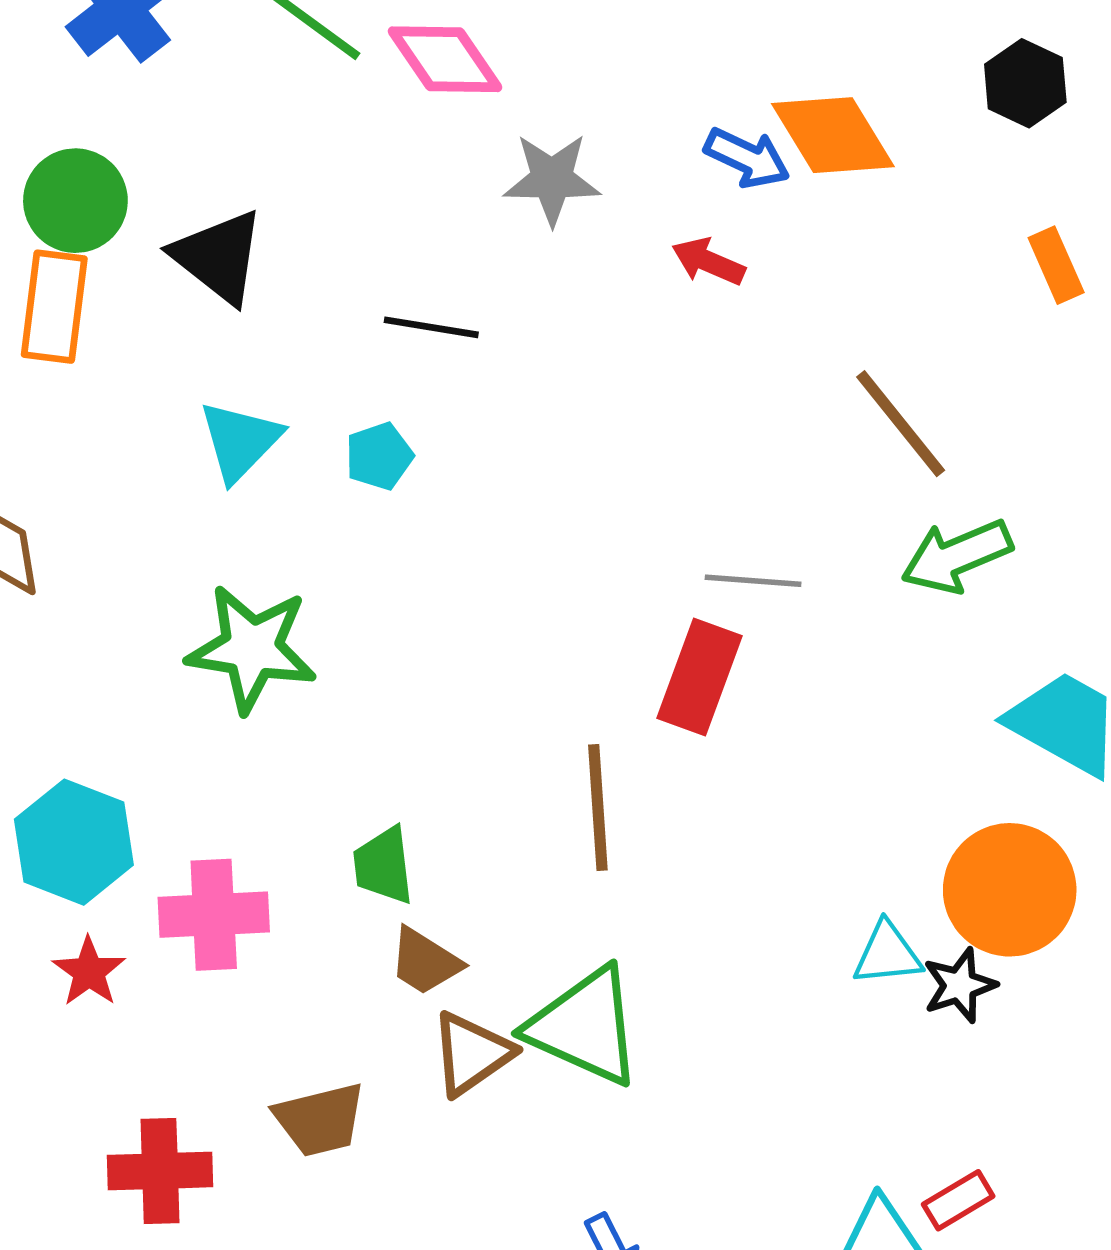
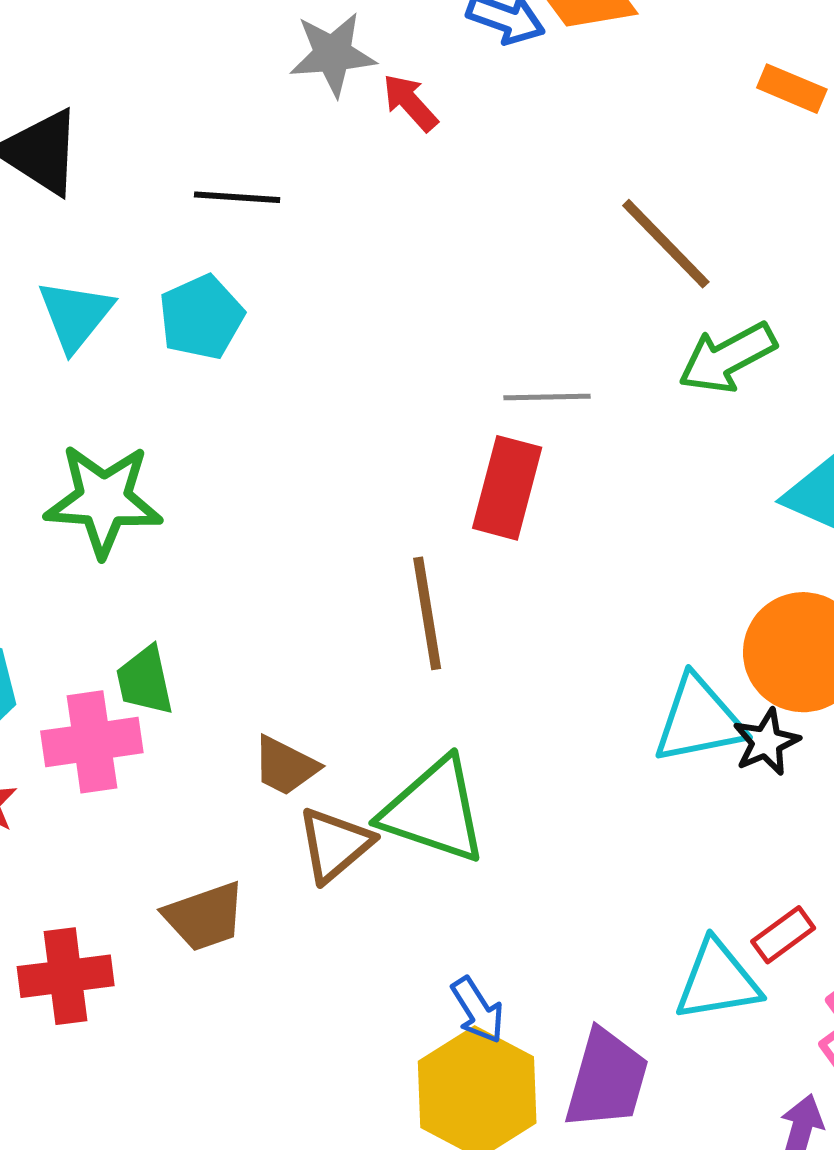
red arrow: (708, 262) -> (410, 103), moved, turned 30
orange rectangle: (1056, 265) -> (792, 89), turned -38
cyan pentagon: (379, 456) -> (201, 317), size x1.4
green trapezoid: (383, 866) -> (145, 681), moved
cyan triangle: (887, 954) -> (699, 720), size x1.5

